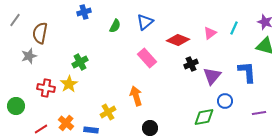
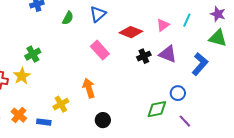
blue L-shape: (247, 72) -> (200, 64), turned 45
purple triangle: (212, 76) -> (168, 54), moved, turned -48
purple line: (259, 113) -> (185, 121), moved, turned 56

